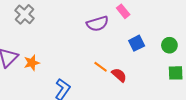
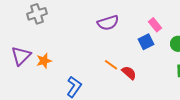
pink rectangle: (123, 11) -> (155, 25), moved
gray cross: (25, 14) -> (37, 14), turned 30

